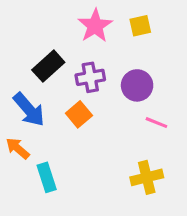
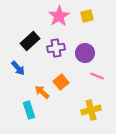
blue arrow: (29, 110) -> (18, 68), size x0.7
orange square: (79, 114) -> (61, 82), moved
orange arrow: (18, 148) -> (42, 92), moved

